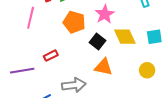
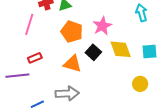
red rectangle: (51, 56) -> (35, 58), moved
orange triangle: (103, 67) -> (72, 64), moved

